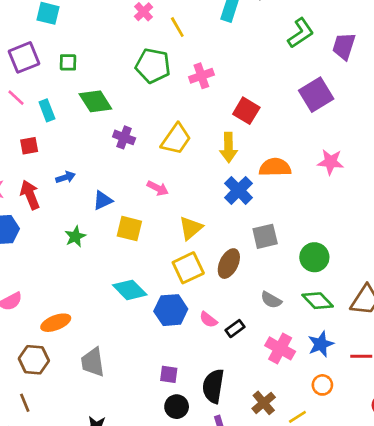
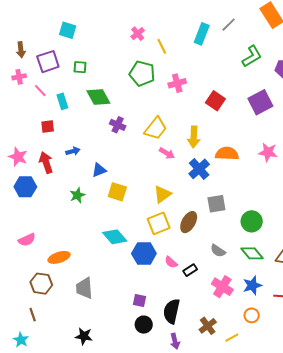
red square: (246, 111) -> (215, 101), moved
pink arrow: (158, 188) -> (167, 153), moved

